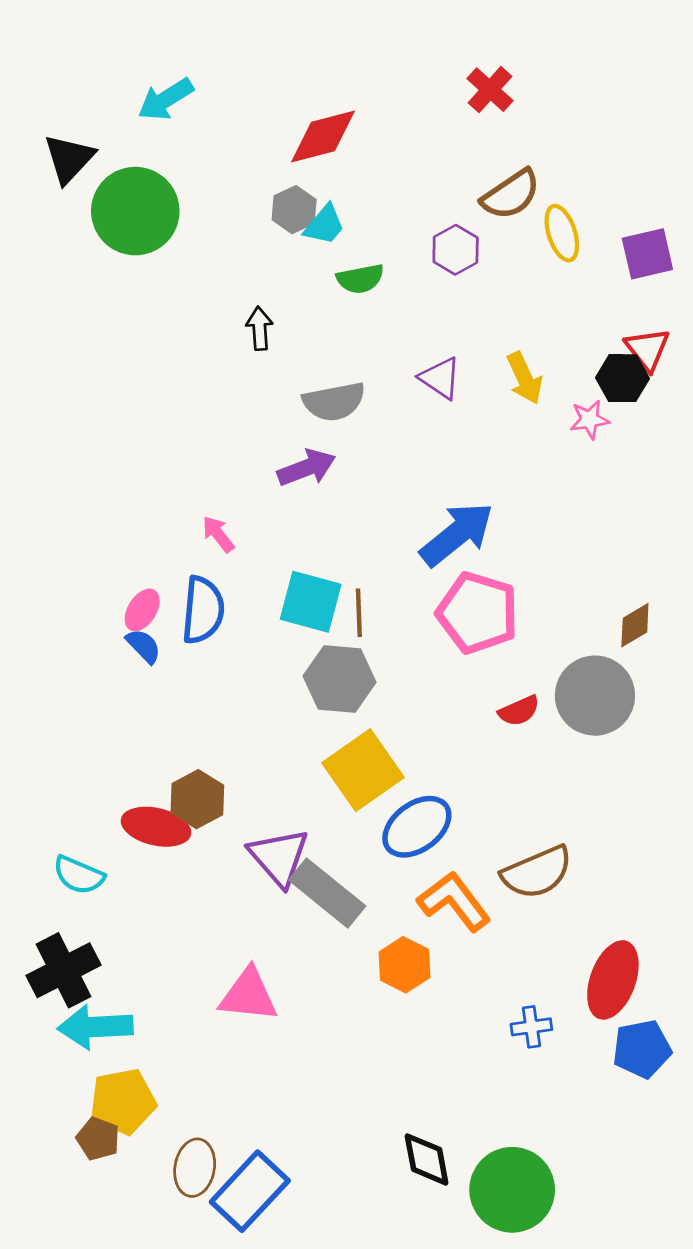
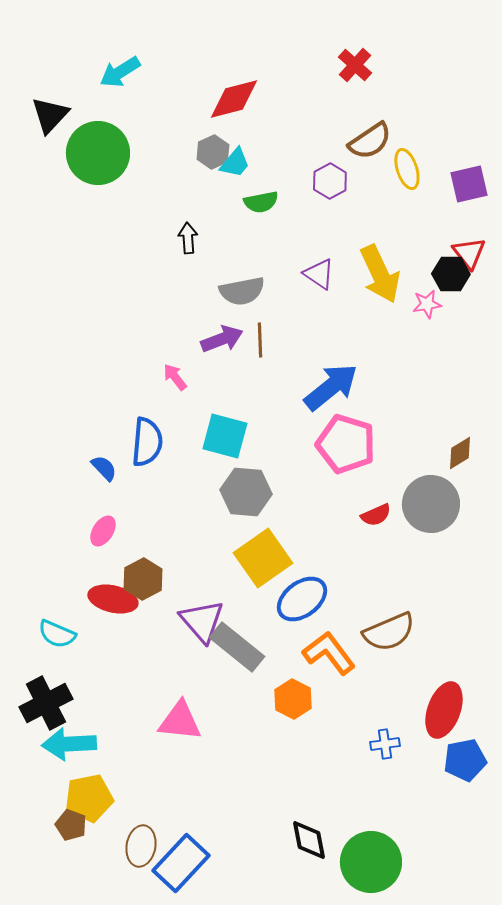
yellow arrow: (525, 378) -> (380, 274), size x1.5
pink arrow: (218, 534) -> (175, 377), moved
pink ellipse: (142, 610) -> (103, 531), moved
brown line: (359, 613) -> (260, 340), moved

